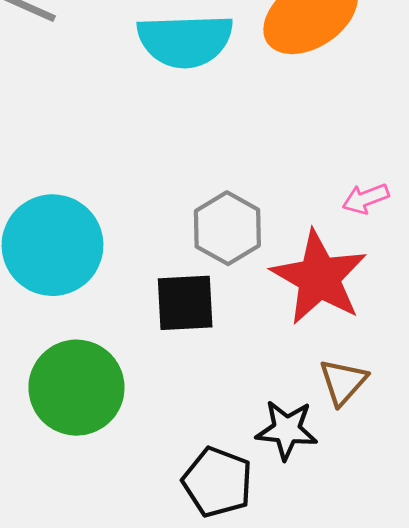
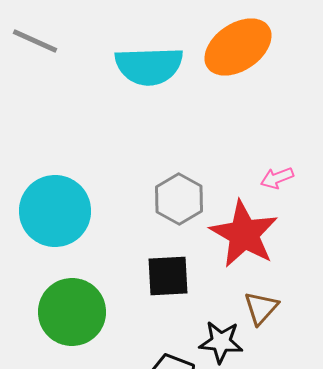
black square: (185, 303) -> (168, 276), moved

